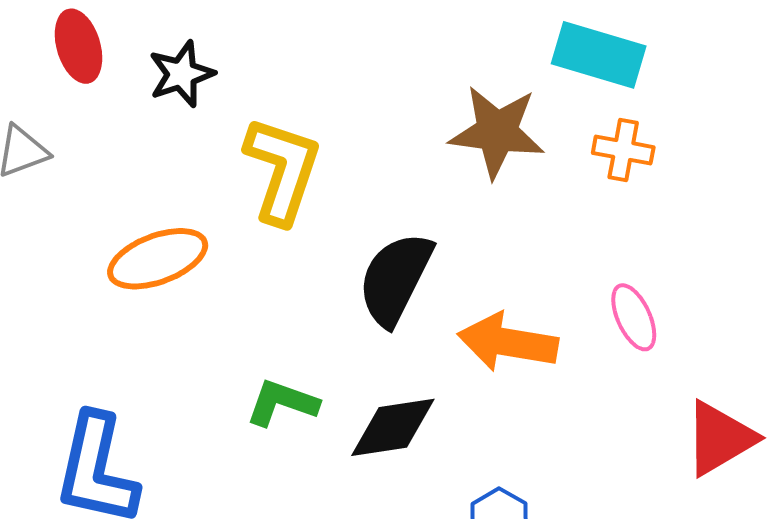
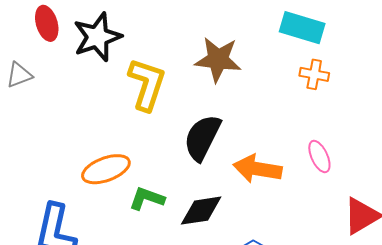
black star: (181, 74) -> (97, 37), size x1.5
brown star: (497, 132) -> (218, 59), moved
orange ellipse: (158, 259) -> (106, 169), moved

